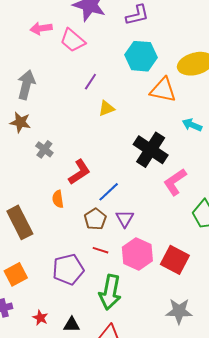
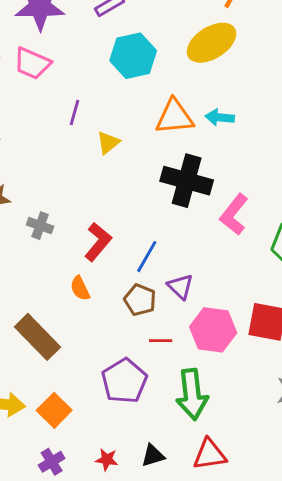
orange triangle: (163, 90) -> (174, 117), moved
cyan arrow: (192, 125) -> (220, 117), moved

